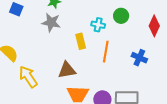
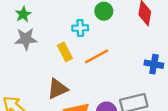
orange line: (106, 52) -> (97, 56), turned 65
blue cross: (139, 58) -> (154, 64), moved

